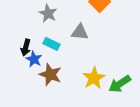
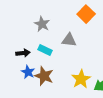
black arrow: (26, 47) -> (23, 53), turned -112
blue star: (34, 59) -> (28, 72), moved

